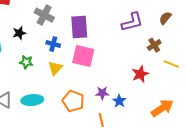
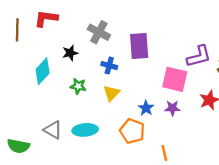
purple L-shape: (132, 22) -> (199, 56), moved
pink square: (83, 56) -> (175, 79), moved
purple star: (102, 93) -> (172, 108), moved
blue star: (119, 101) -> (146, 108), moved

